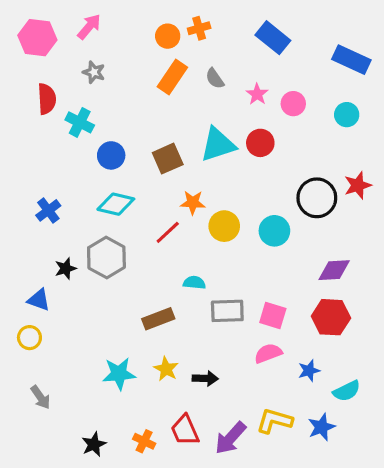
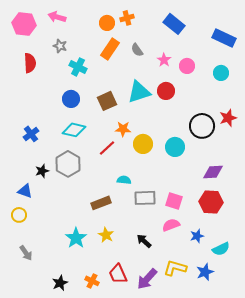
pink arrow: (89, 27) -> (57, 17), turned -114
cyan cross: (80, 122) -> (78, 67), moved
cyan star: (119, 374) -> (76, 238), turned -30
black arrow: (205, 378) -> (144, 241), moved, turned -140

